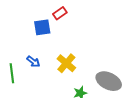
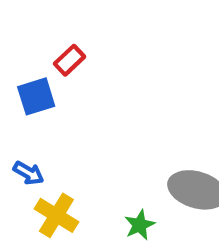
yellow cross: (66, 63) -> (56, 215), moved

